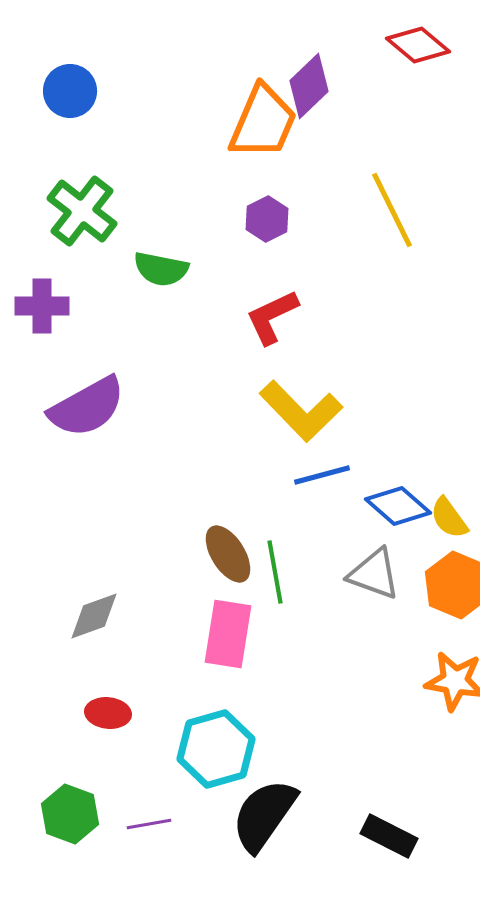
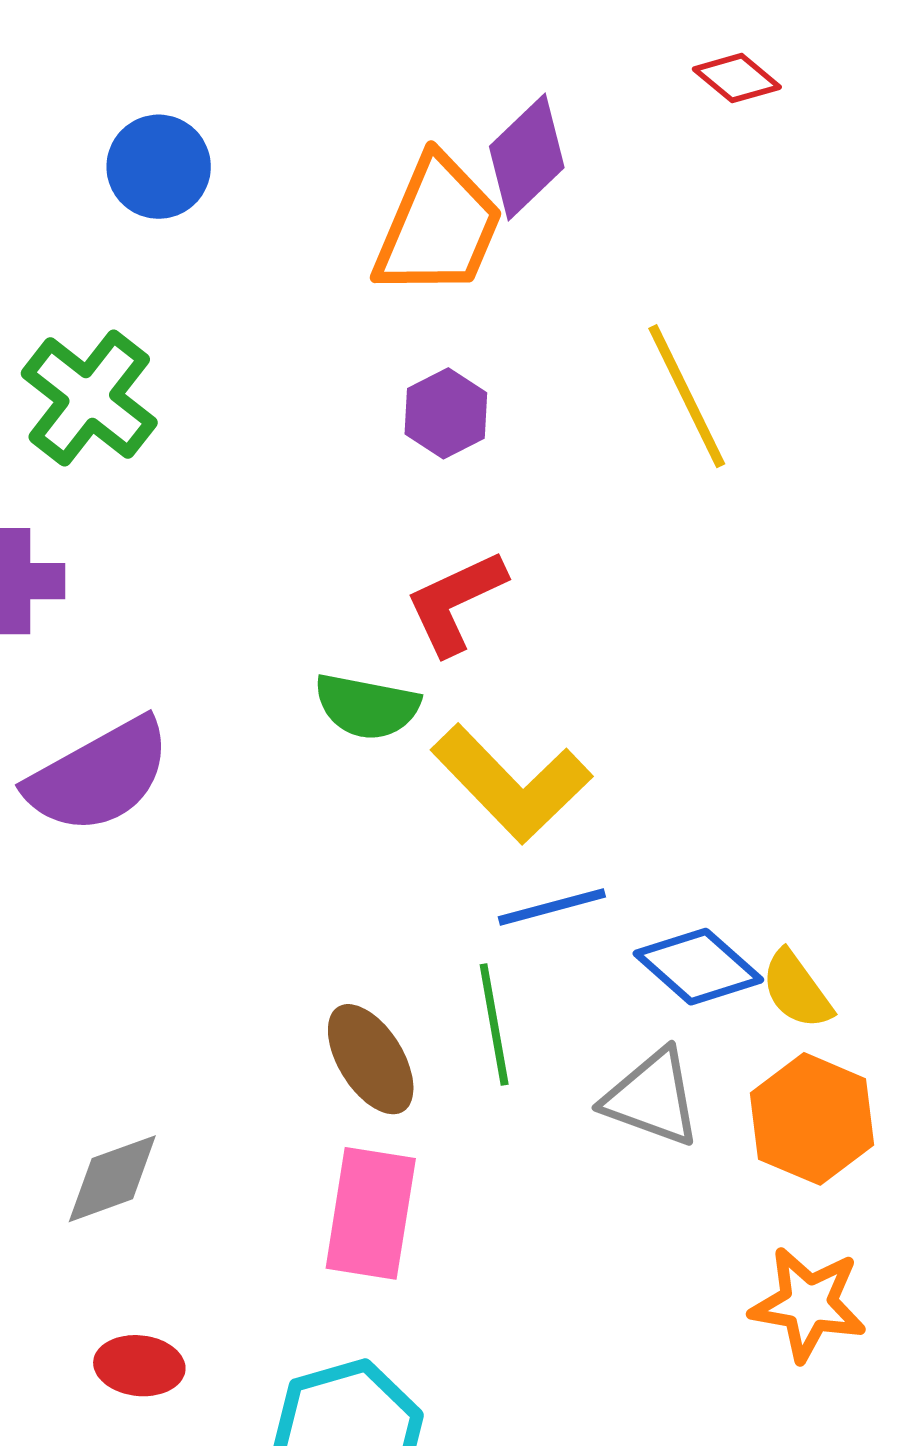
red diamond: (418, 45) -> (737, 78), size x0.7
blue circle: (70, 91) -> (159, 167), moved
green semicircle: (161, 269) -> (367, 706), moved
green line: (275, 572) -> (494, 1024), moved

